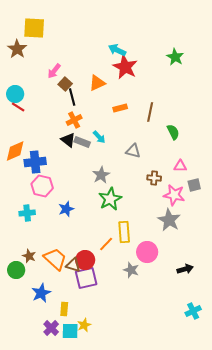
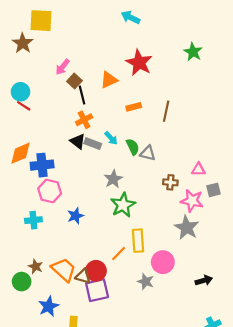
cyan arrow: (117, 50) -> (130, 17), moved
green semicircle: (173, 132) -> (133, 147), moved

